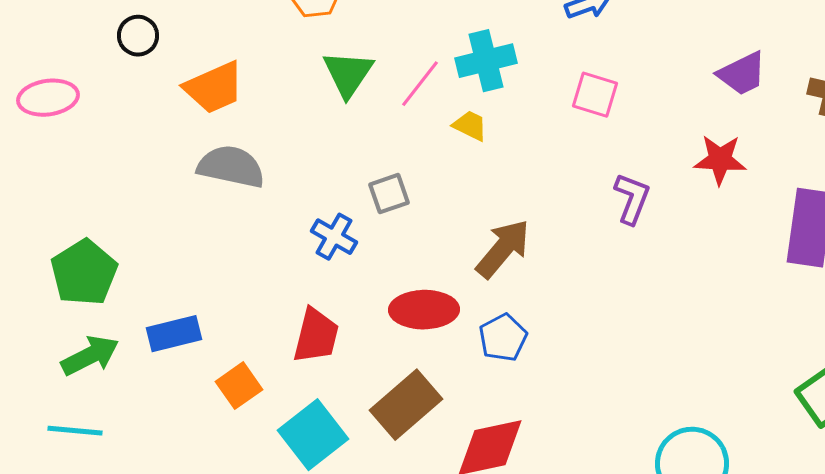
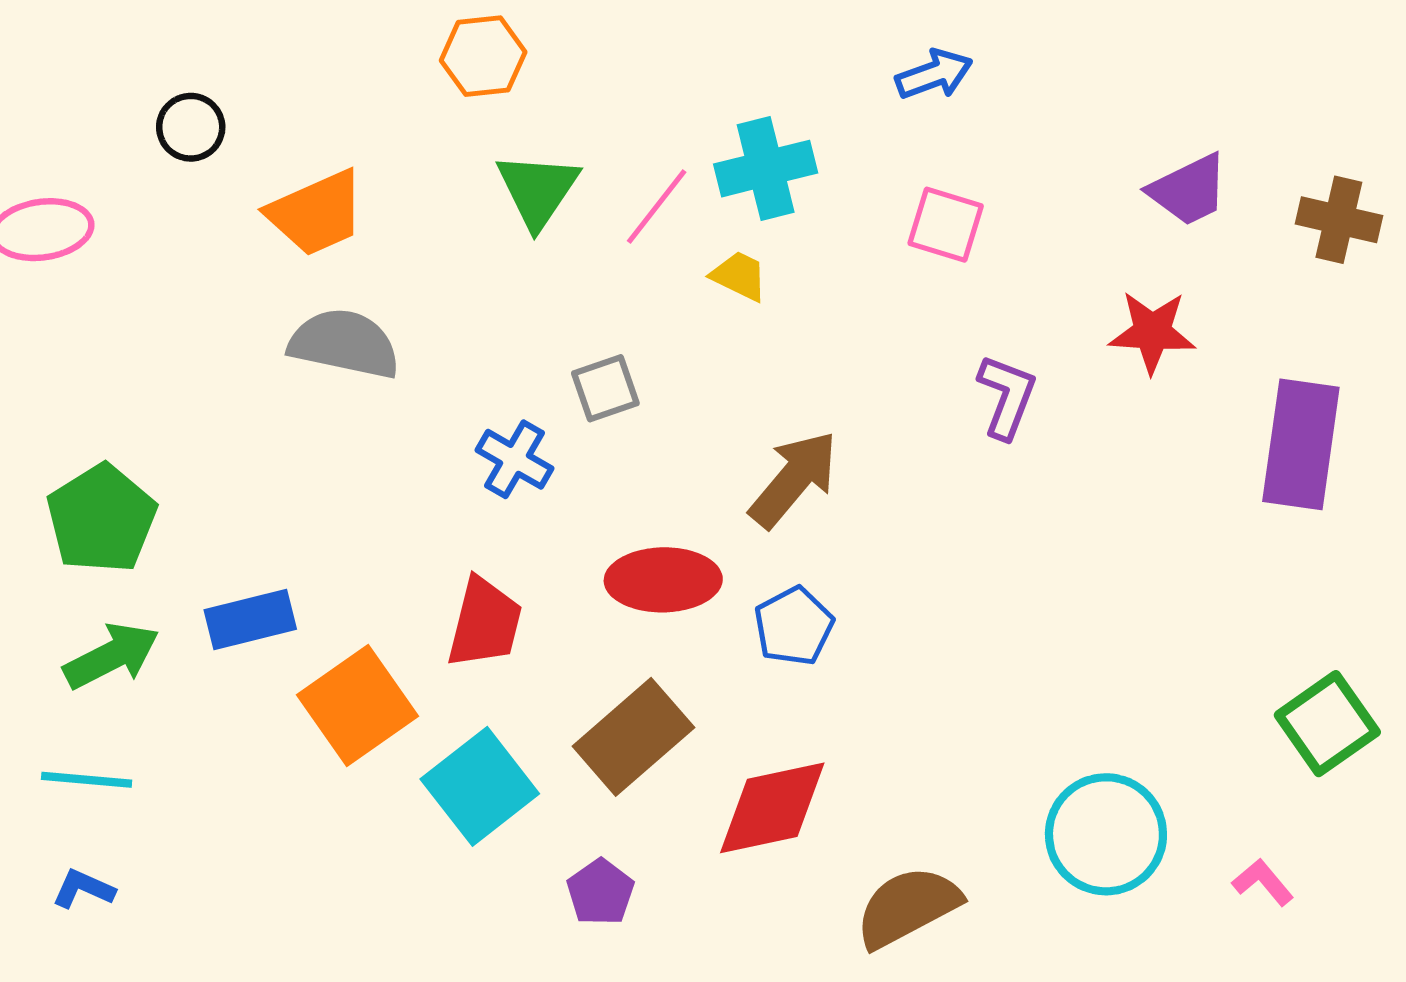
orange square: (239, 386) -> (358, 705), size x1.5

